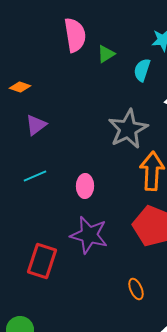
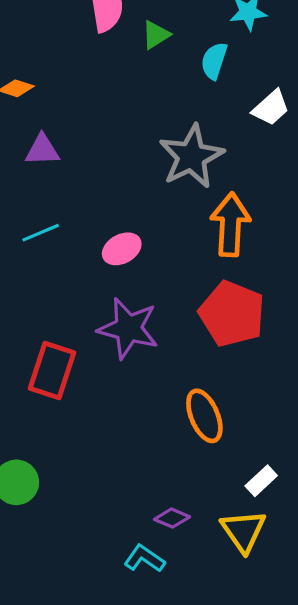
purple triangle: (36, 125) -> (42, 150), turned 35
pink ellipse: (85, 186) -> (122, 249), turned 60
orange ellipse: (136, 289) -> (204, 416), size x1.5

